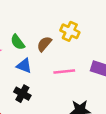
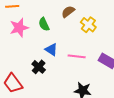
brown semicircle: (44, 44) -> (68, 12), moved
blue triangle: (24, 66) -> (51, 50), moved

